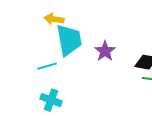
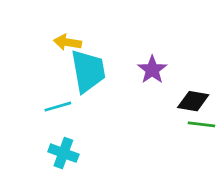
purple star: (105, 51) -> (152, 70), moved

